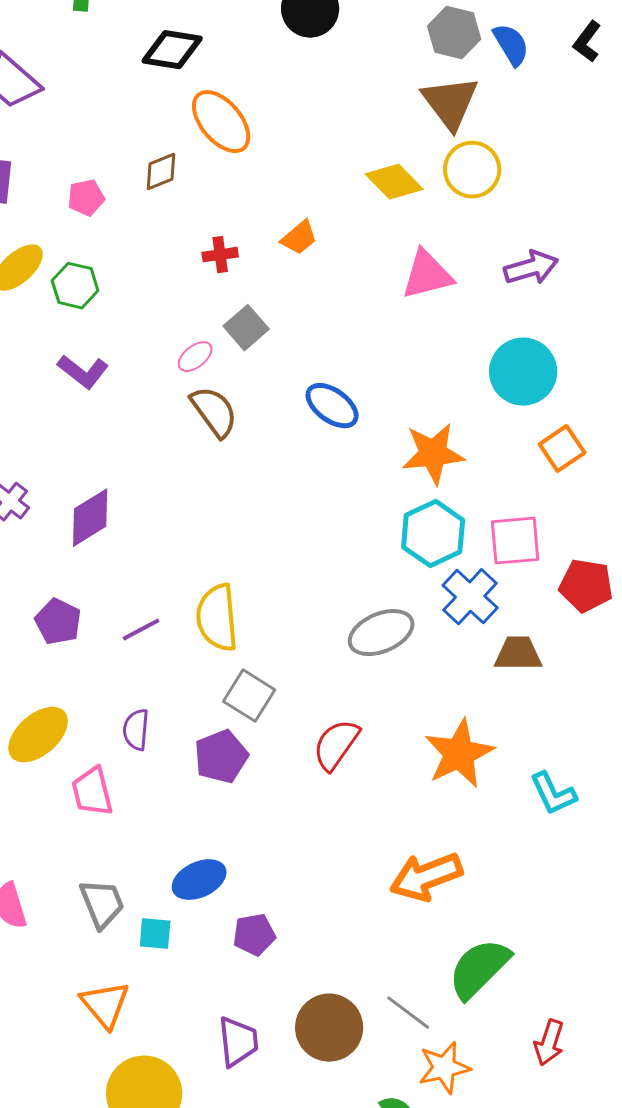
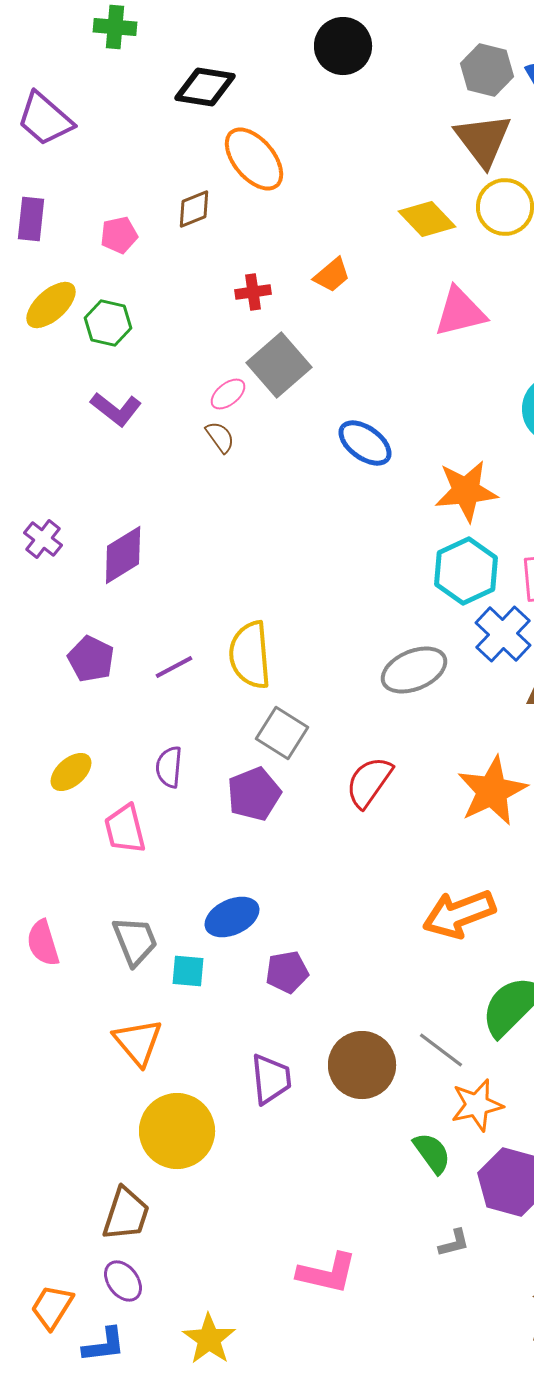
gray square: (246, 328) -> (279, 365), size x1.4
brown semicircle: (214, 412) -> (220, 437), moved, size x0.6
yellow ellipse: (38, 735) -> (71, 772), size x0.7

